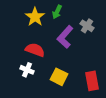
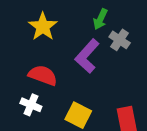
green arrow: (57, 12) -> (100, 19), moved

